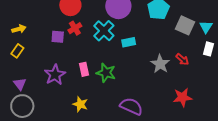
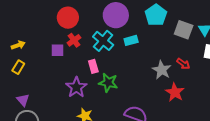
cyan rectangle: (129, 42) -> (131, 40), moved
pink rectangle: (84, 69) -> (93, 66), moved
purple star: (55, 75) -> (76, 87), moved
red star: (182, 97) -> (175, 92), moved, turned -30

